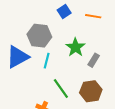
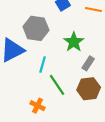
gray rectangle: (94, 60) -> (88, 63), moved
cyan line: (47, 61) -> (43, 65), moved

